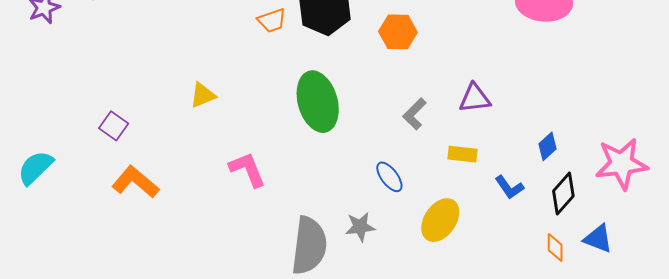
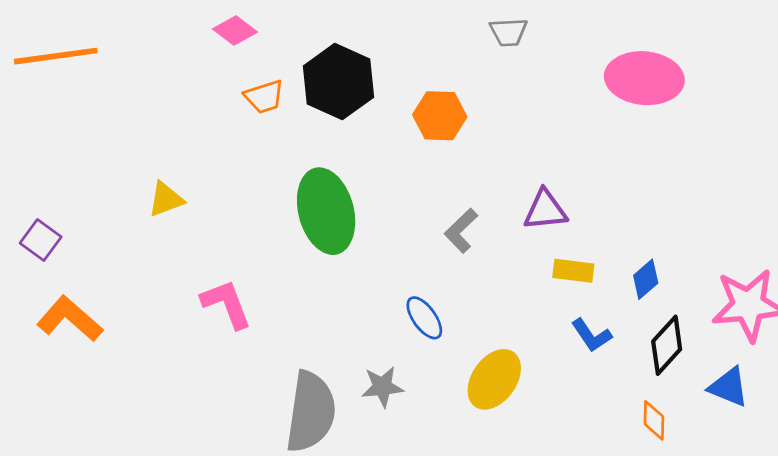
yellow rectangle: (462, 154) -> (573, 271), moved
blue triangle: (598, 239) -> (729, 387), moved

